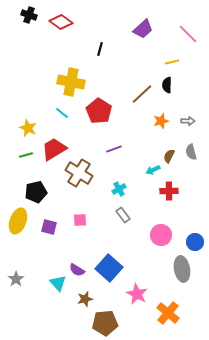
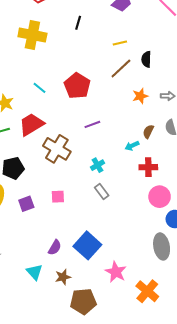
yellow line: (172, 62) -> (120, 43), moved
yellow cross: (71, 82) -> (32, 35), moved
purple square: (49, 227) -> (26, 204), turned -35
pink circle: (161, 235) -> (160, 197), moved
purple semicircle: (77, 270) -> (55, 247), turned -91
cyan triangle: (58, 283) -> (34, 272), moved

